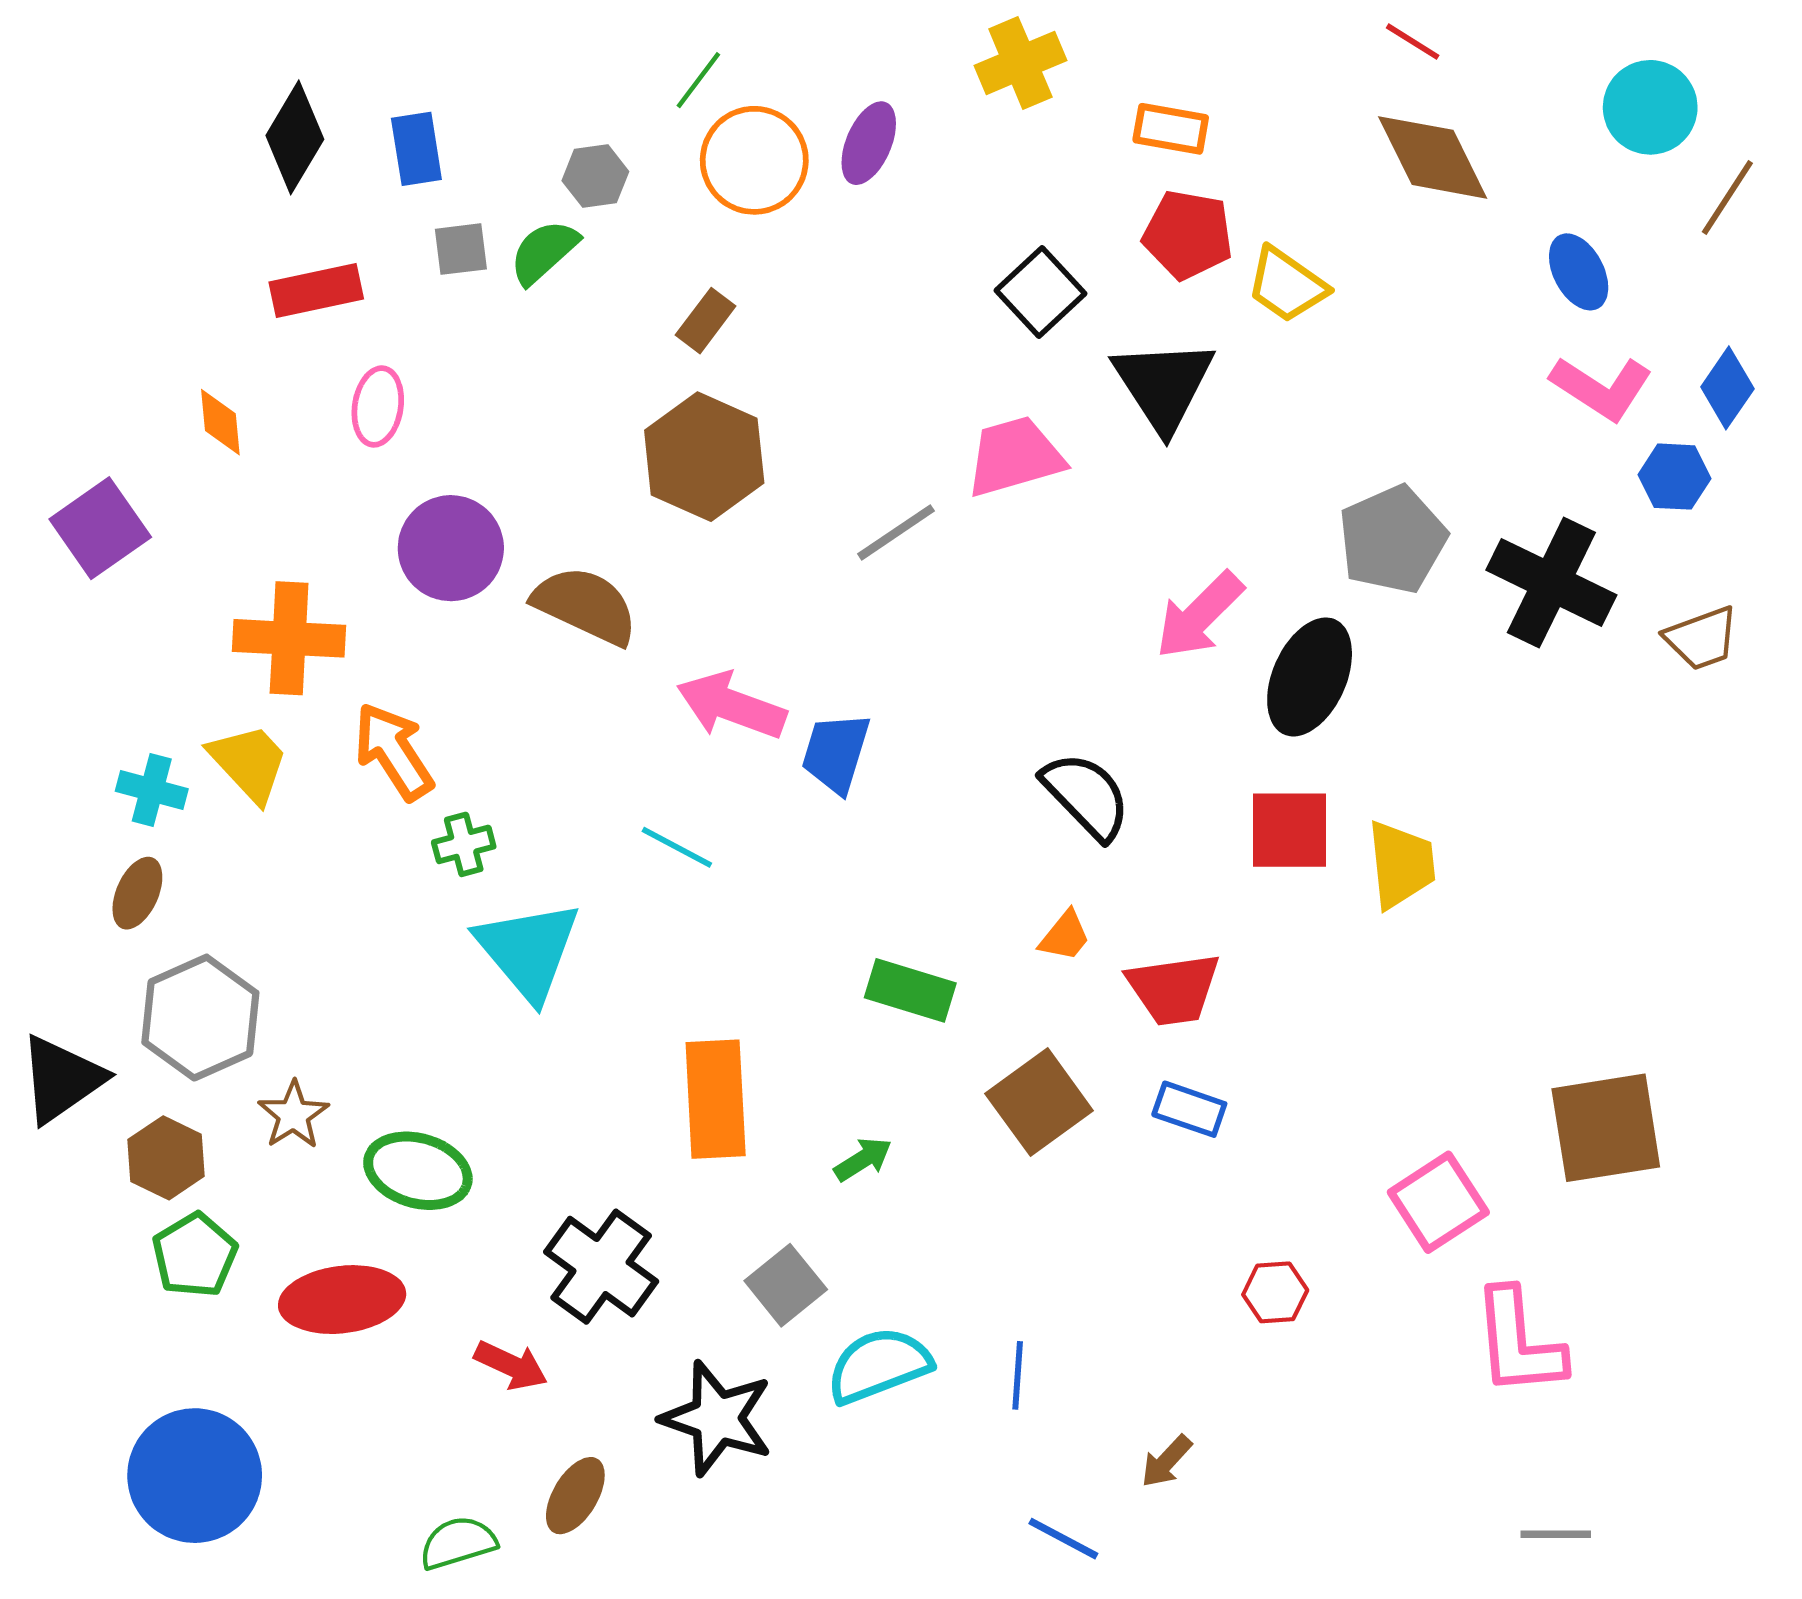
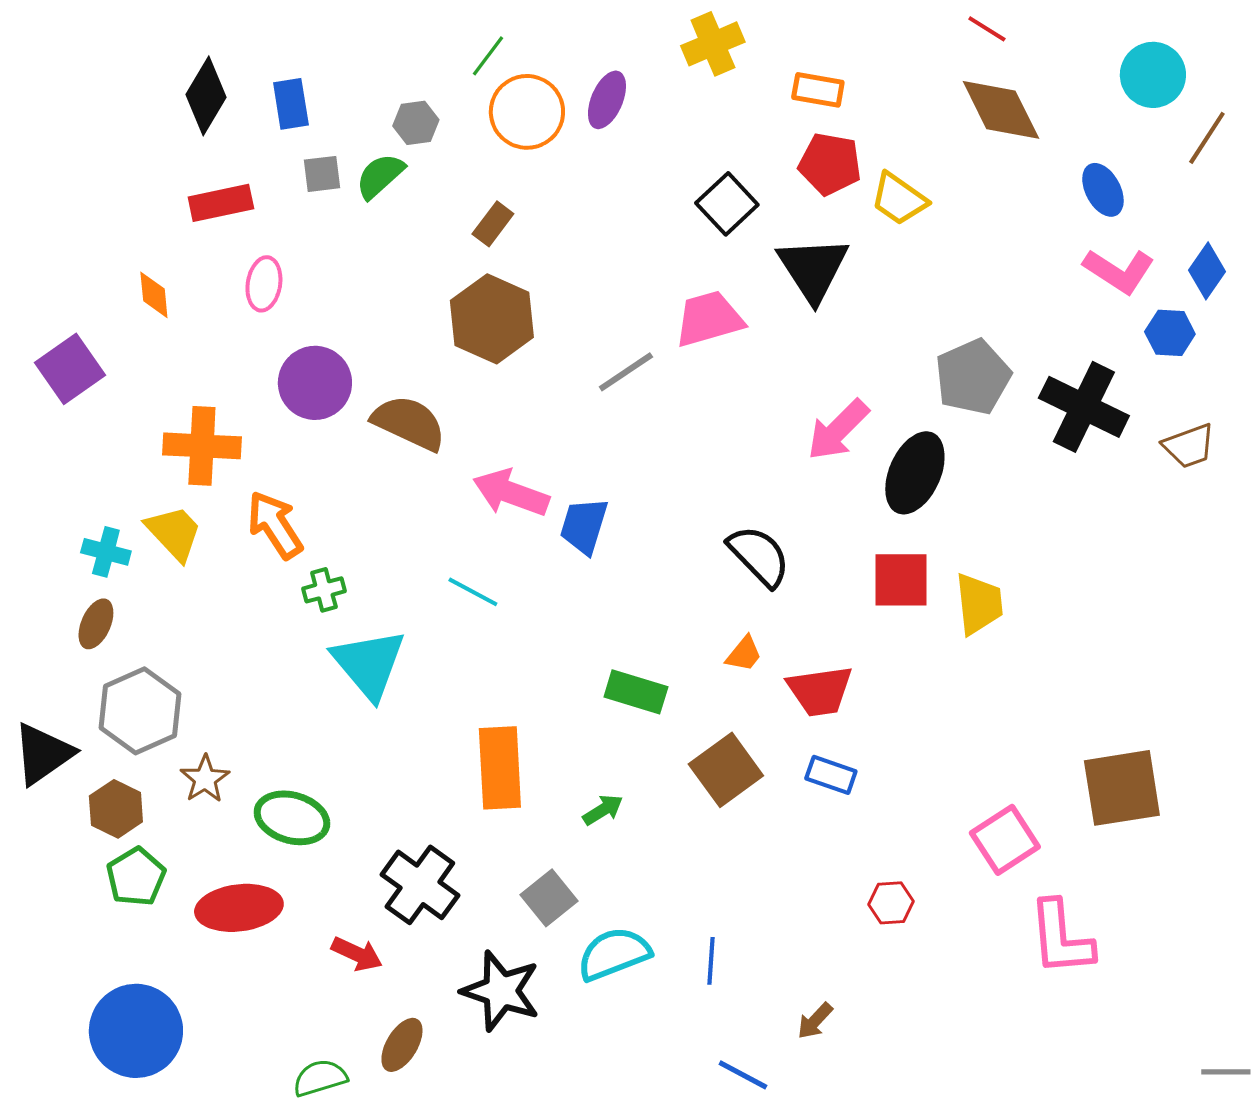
gray line: (1556, 1534) -> (1226, 1072), moved

